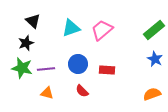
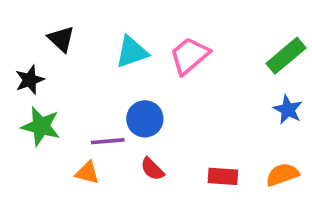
black star: (26, 43) -> (30, 80), moved
purple line: (46, 69) -> (108, 141), moved
red rectangle: (107, 70) -> (223, 176), moved

